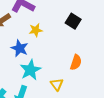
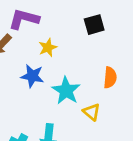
black square: (73, 21) -> (94, 25), turned -35
cyan star: (30, 70) -> (66, 91), moved

